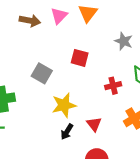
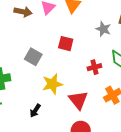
red triangle: (94, 124) -> (78, 100), size x1.5
black arrow: (67, 132) -> (35, 111), moved

